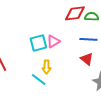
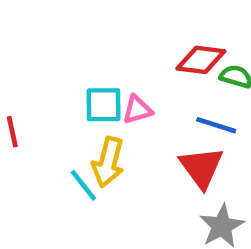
red triangle: (87, 59) -> (201, 167), size x1.5
yellow arrow: (47, 67) -> (108, 162), size x1.5

